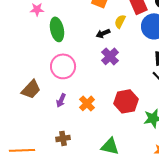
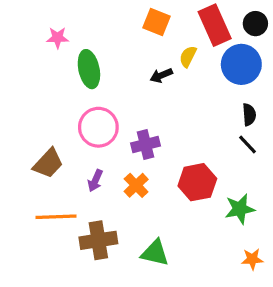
purple cross: (110, 56) -> (145, 144), moved, turned 30
brown cross: (63, 138) -> (98, 240), size x1.6
green triangle: (110, 146) -> (155, 253), moved
orange line: (22, 150) -> (56, 217), moved

